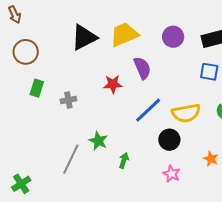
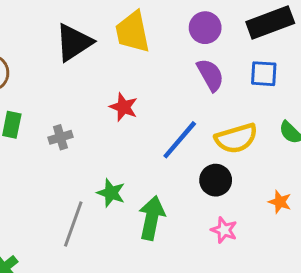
yellow trapezoid: (124, 34) -> (133, 32), turned -72
purple semicircle: (142, 68) -> (210, 75), moved
red star: (113, 84) -> (124, 107), turned 30
green arrow: (124, 160) -> (152, 218), size x1.8

